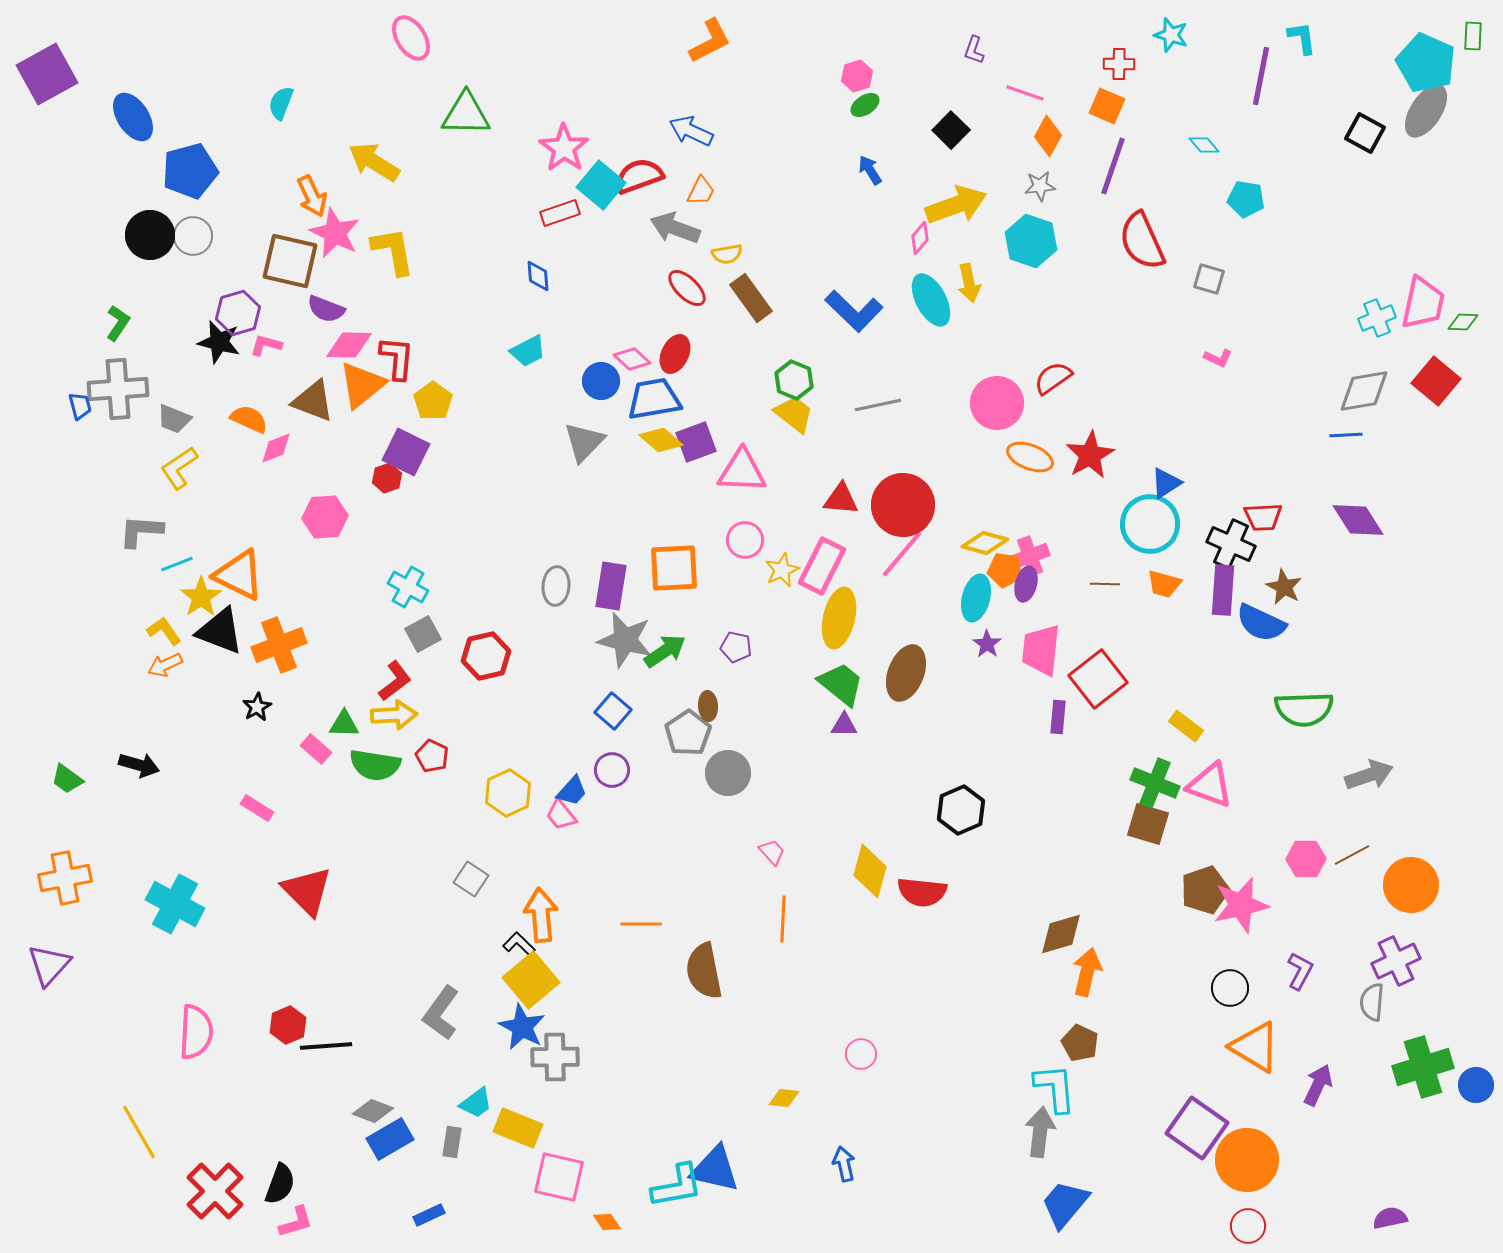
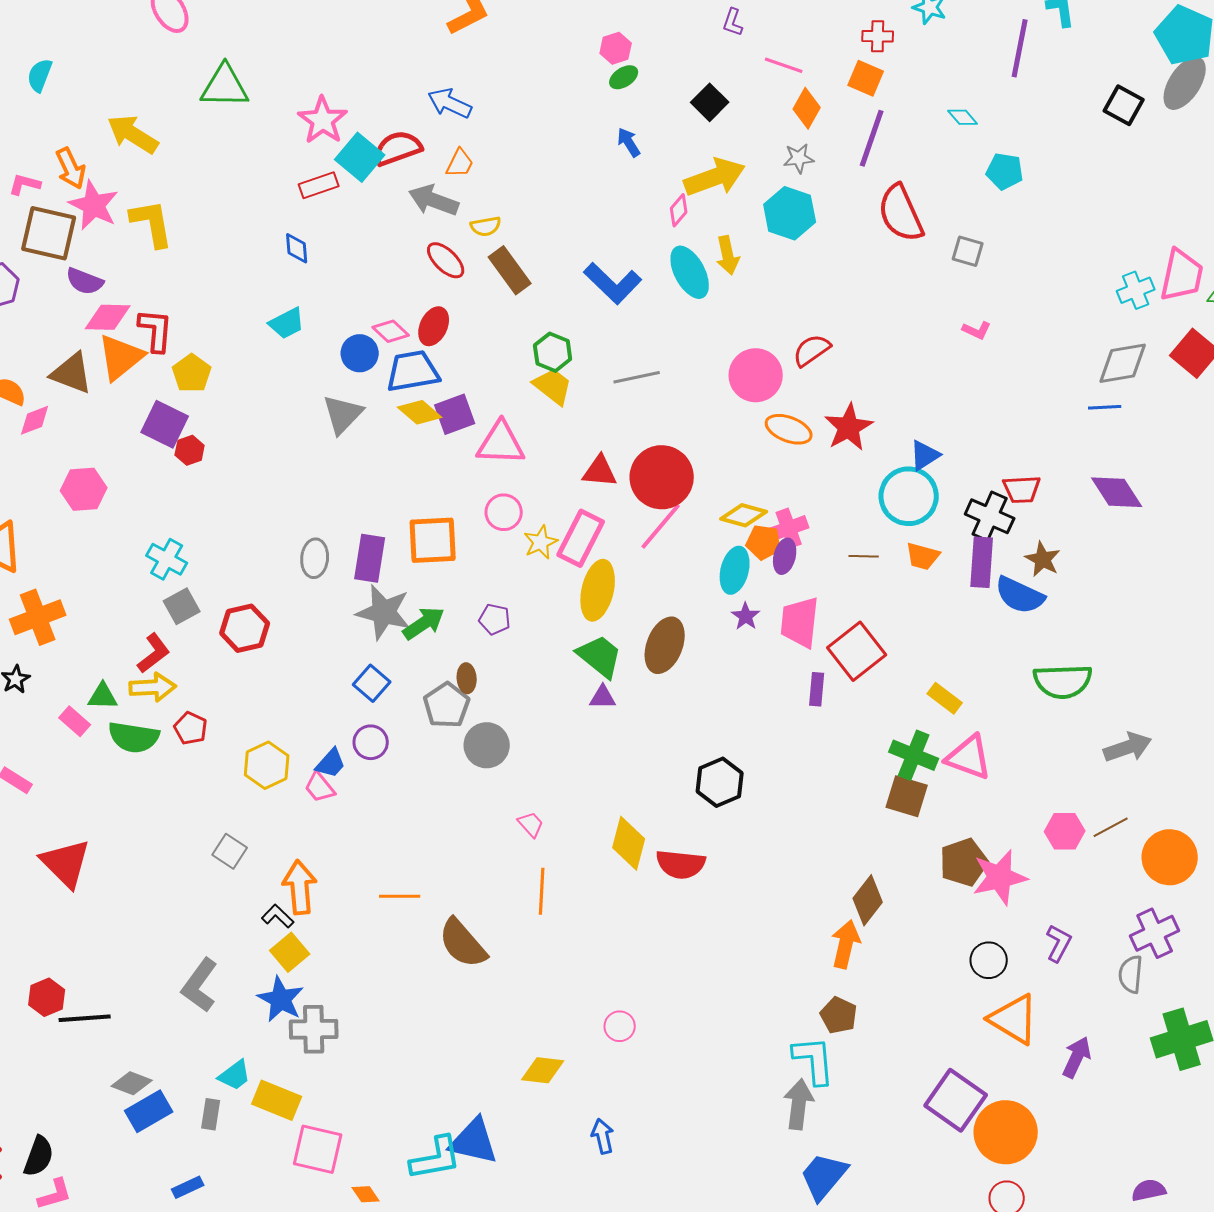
pink L-shape: (266, 345) -> (25, 184), moved
red hexagon: (387, 478) -> (190, 450), moved
brown diamond: (1061, 934) -> (868, 900), moved, turned -36
brown semicircle: (704, 971) -> (463, 943), turned -30
yellow square: (531, 980) -> (290, 952), size x0.7
yellow diamond: (784, 1098) -> (543, 1070), size x1.4

